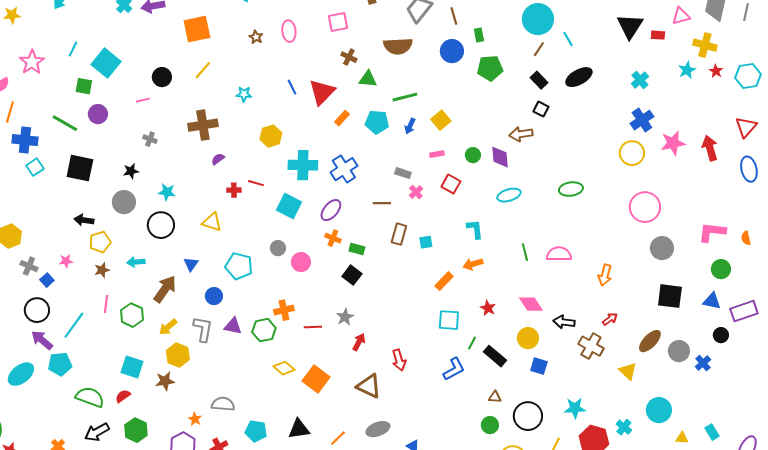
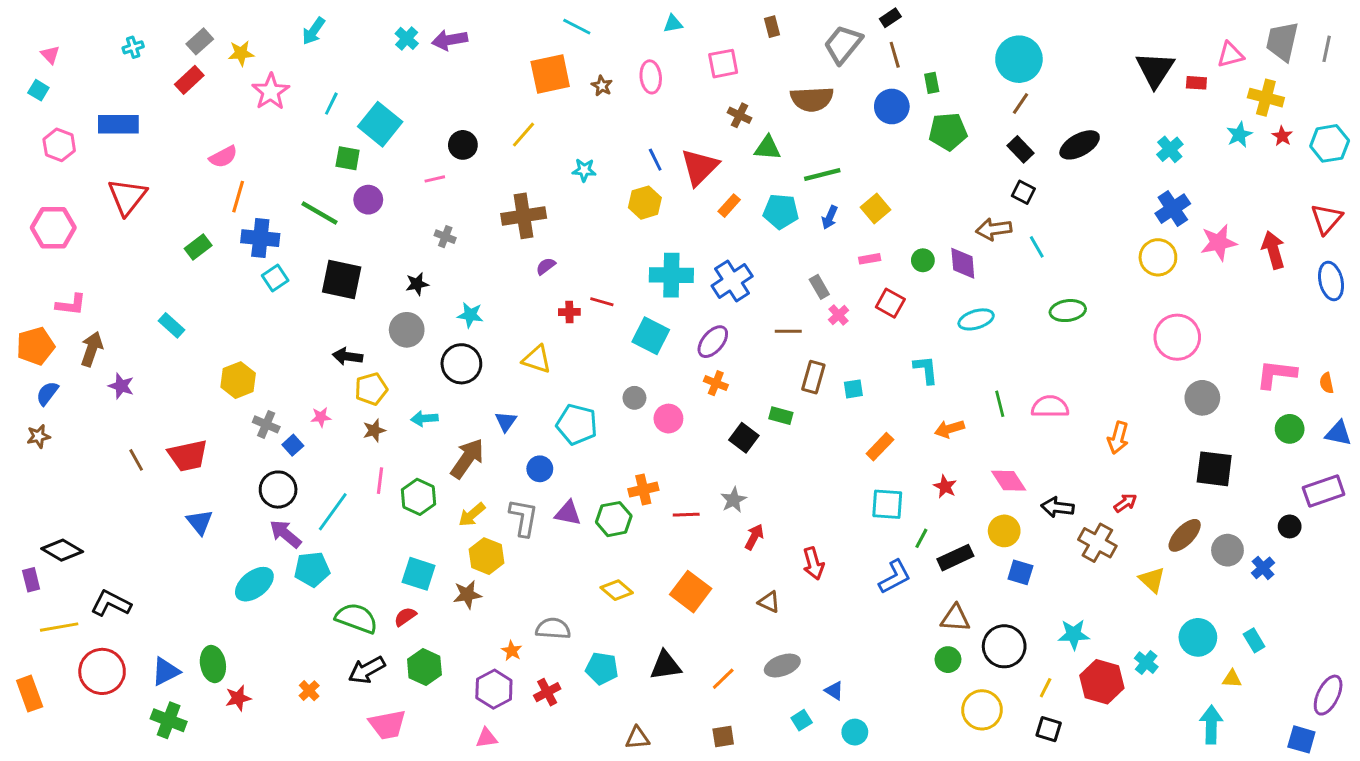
orange square: (197, 29) -> (550, 74), moved
cyan line: (568, 39) -> (1037, 247), moved
pink star: (32, 62) -> (271, 92), moved
yellow hexagon: (271, 136) -> (645, 203), moved
gray rectangle: (403, 173) -> (819, 287), turned 42
green rectangle: (357, 249) -> (781, 416), moved
orange arrow: (473, 264) -> (949, 429), moved
blue triangle: (712, 301) -> (1338, 433), moved
black rectangle: (495, 356) -> (955, 558), turned -65
yellow diamond: (284, 368) -> (617, 590), moved
brown triangle: (369, 386) -> (769, 602), size x0.6
brown triangle: (495, 397) -> (955, 618), size x1.5
cyan rectangle: (712, 432) -> (1254, 640), moved

